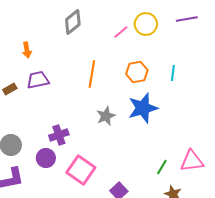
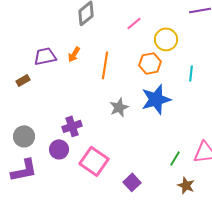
yellow circle: (146, 24) -> (166, 39), moved
orange arrow: (27, 50) -> (74, 54), moved, turned 42
cyan line: (173, 73) -> (191, 73), moved
purple trapezoid: (38, 80) -> (45, 56), moved

